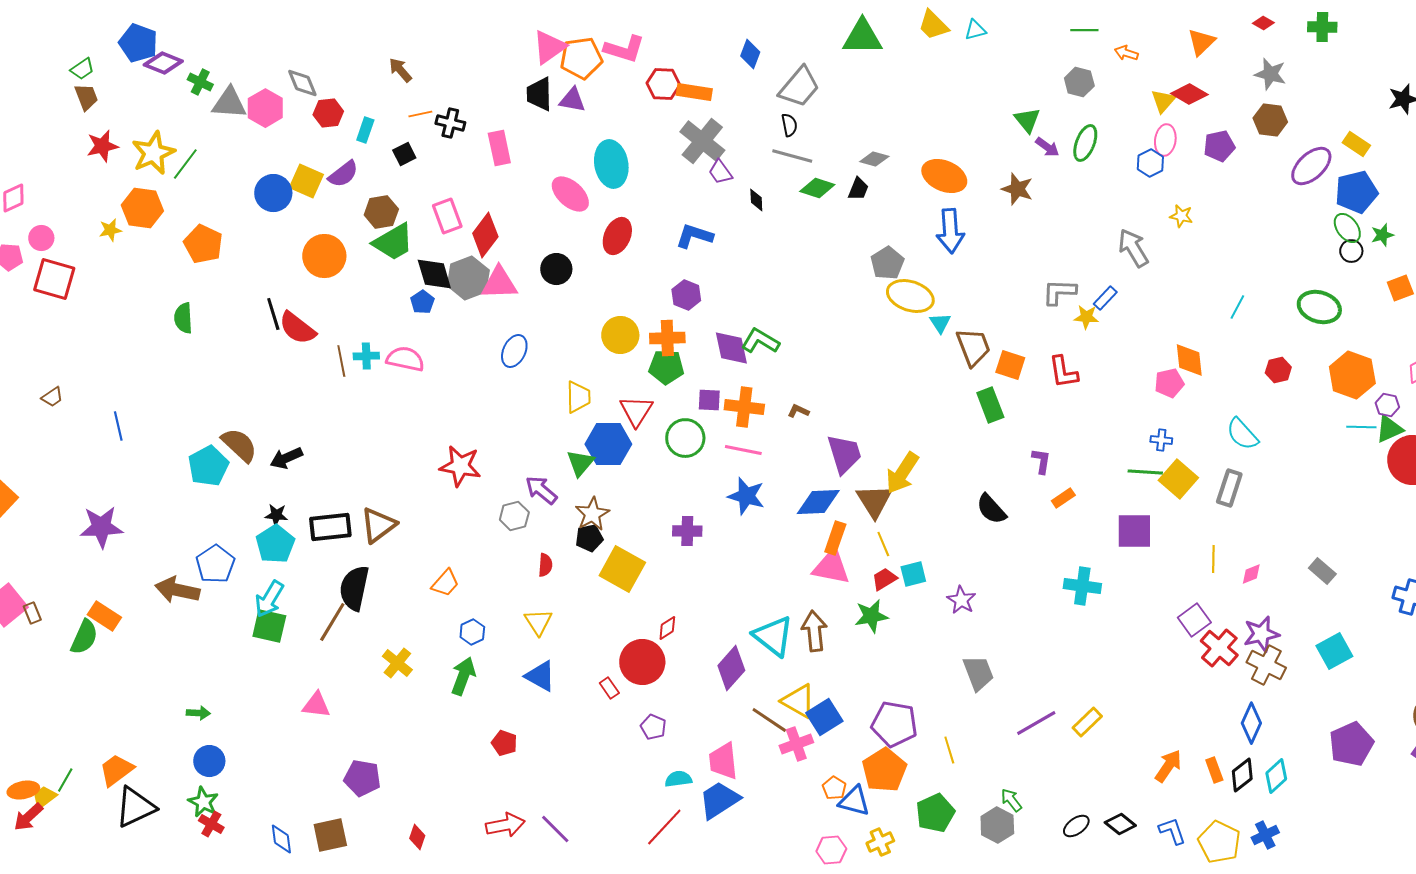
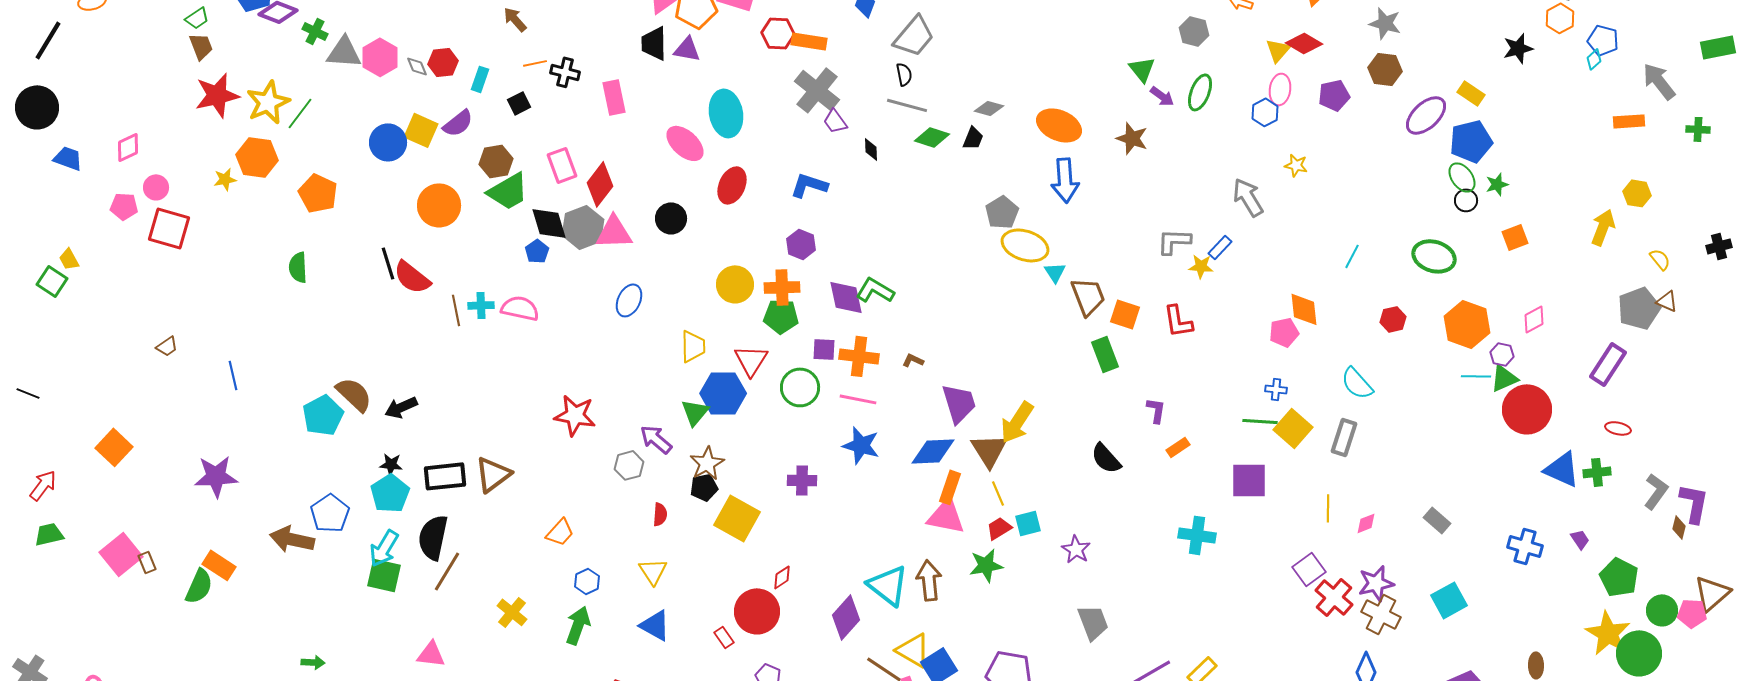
gray diamond: (302, 83) -> (417, 66), moved, size x0.7
red star: (102, 146) -> (217, 95), size x1.4
black semicircle: (354, 588) -> (433, 537), moved

